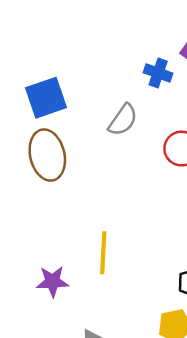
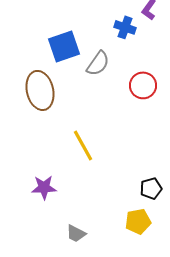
blue square: (46, 98) -> (64, 46), moved
yellow line: (103, 253) -> (83, 145), moved, turned -32

